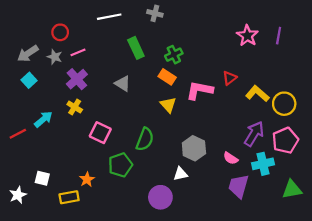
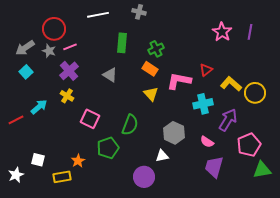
red circle: (60, 32) -> (54, 29), size x1.5
green rectangle: (136, 48) -> (122, 43), turned 30
pink pentagon: (285, 140) -> (249, 145), moved
cyan cross: (263, 164) -> (203, 104), moved

